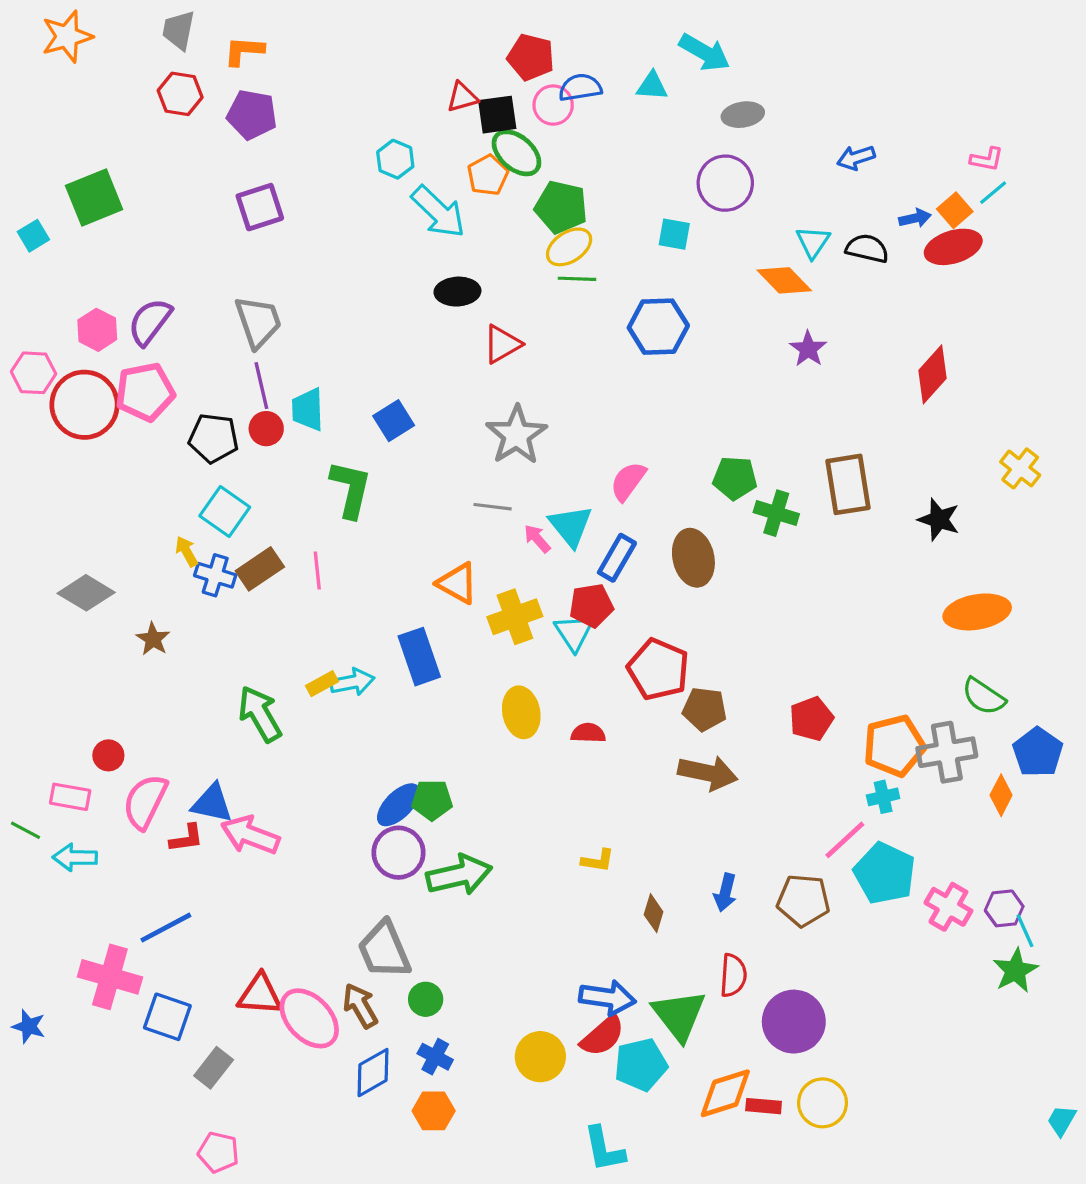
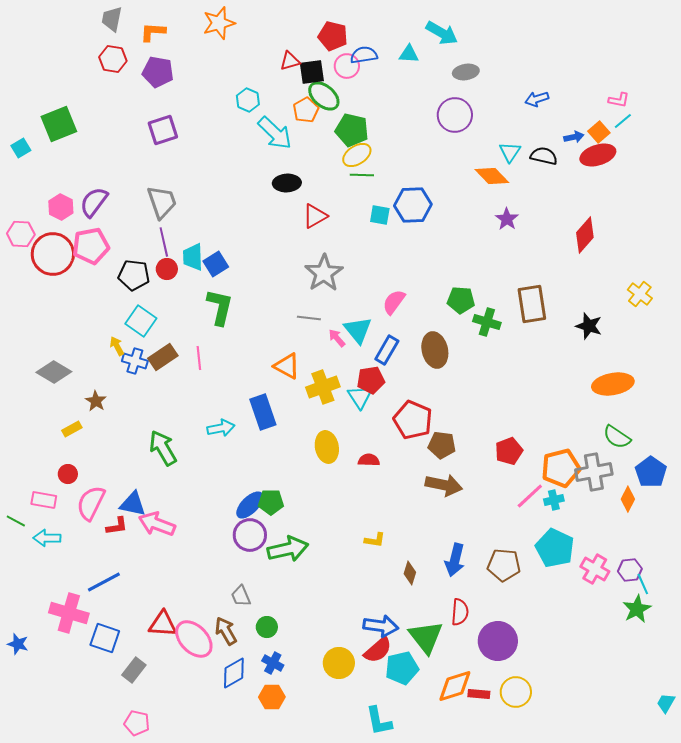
orange star: (67, 36) -> (219, 23), moved
cyan square: (674, 234) -> (380, 215), moved
blue square: (394, 421) -> (216, 264), moved
yellow rectangle: (322, 684) -> (72, 429), moved
pink line: (845, 840) -> (530, 496), moved
blue arrow: (725, 892) -> (455, 560), size x1.4
gray trapezoid: (384, 950) -> (241, 596), size x0.6

